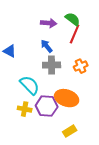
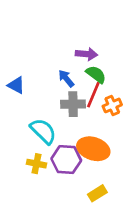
green semicircle: (73, 19) -> (96, 74), moved
purple arrow: (49, 23) -> (87, 54), moved
red line: (75, 34) -> (93, 95), moved

